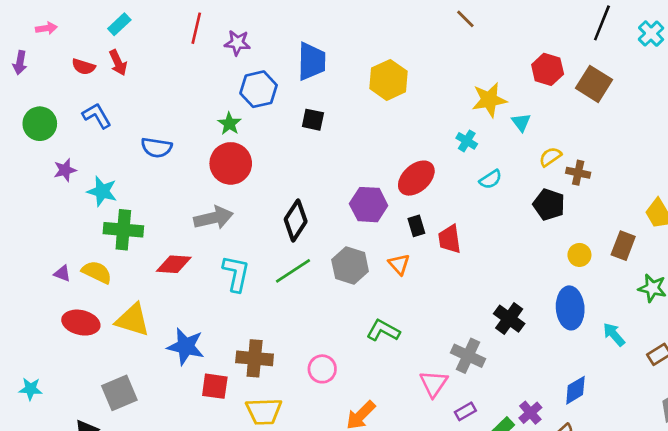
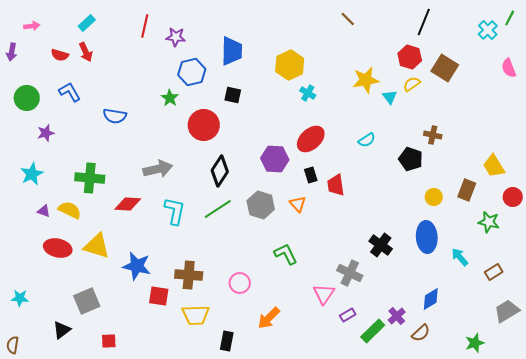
black line: (602, 23) -> (424, 22), moved
cyan cross: (467, 141) -> (308, 93), moved
yellow semicircle: (550, 157) -> (412, 84), moved
red circle: (231, 163) -> (204, 125), moved
cyan star: (102, 191) -> (32, 174), moved, turned 30
green L-shape: (383, 331) -> (286, 254), turned 35

